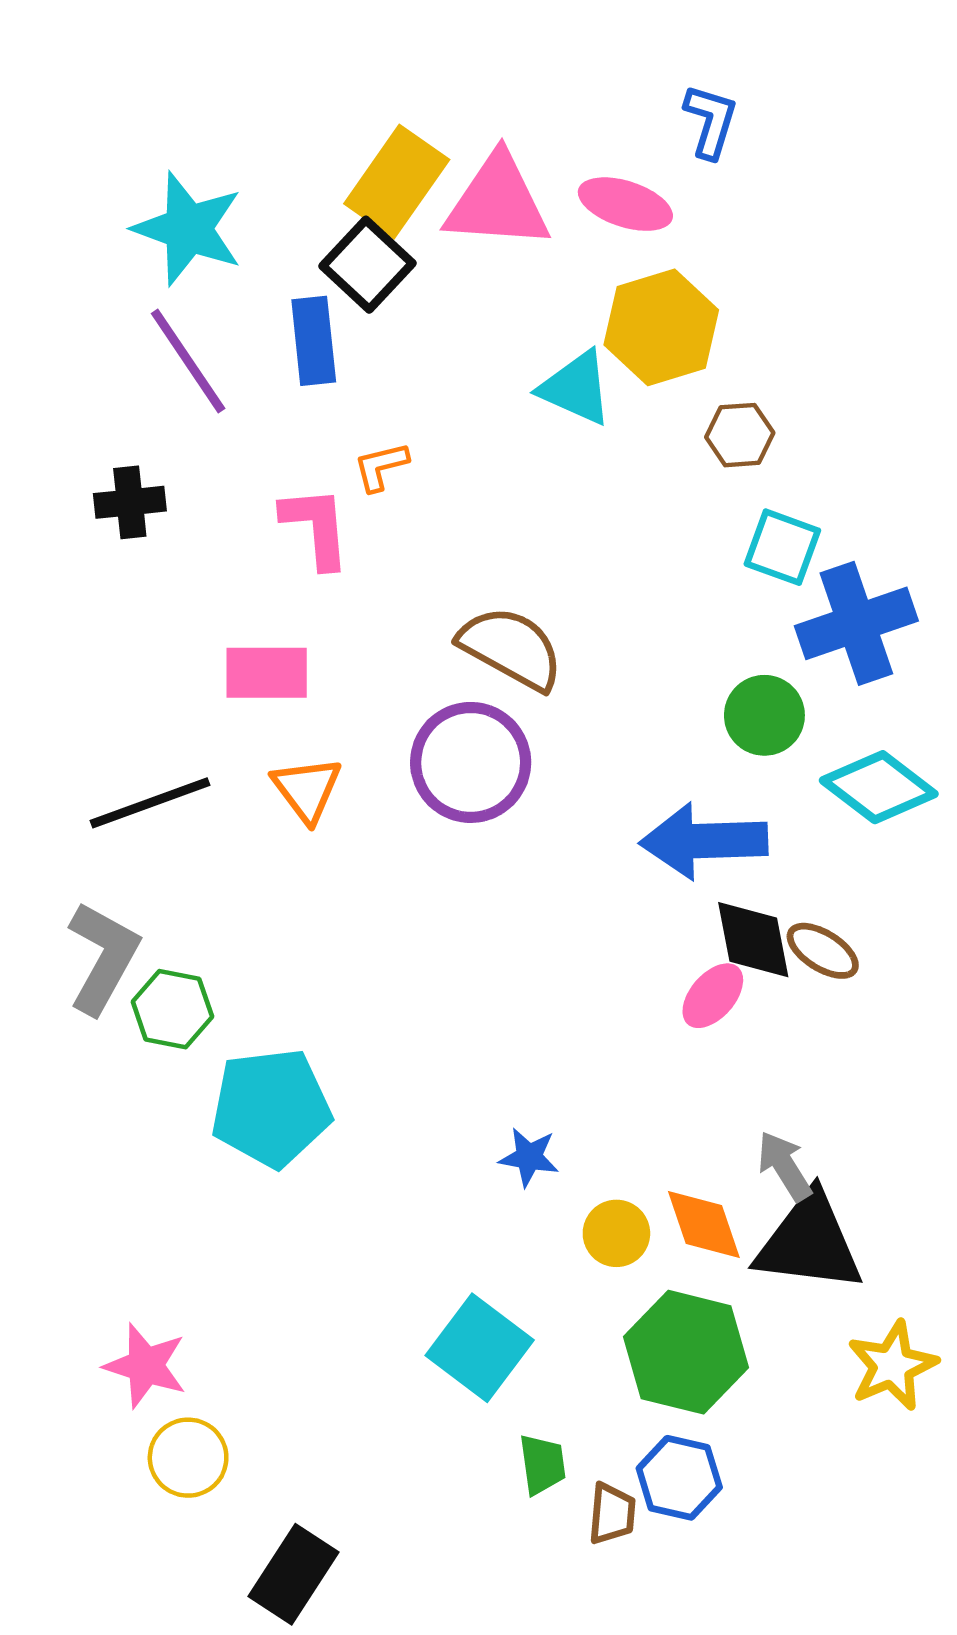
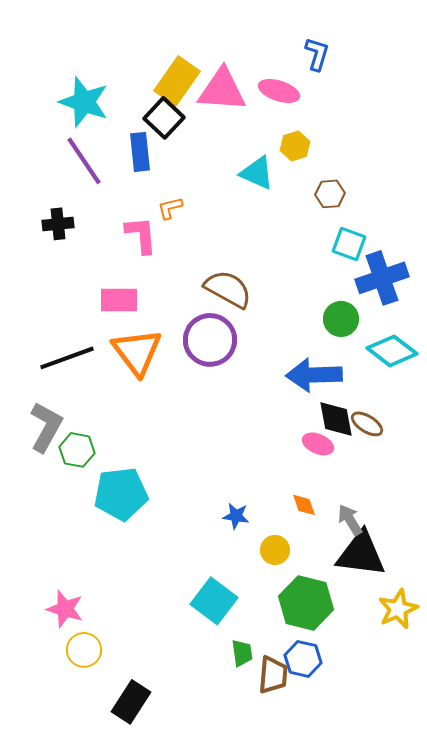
yellow hexagon: (661, 327) -> (295, 146), size x0.6
orange triangle: (307, 789) -> (137, 352), size x1.6
pink ellipse: (713, 996) -> (318, 444), turned 72
orange diamond: (704, 1224) -> (304, 505), moved, size x0.7
brown trapezoid: (612, 1514) -> (273, 675), size x1.4

